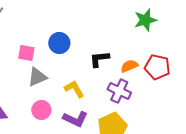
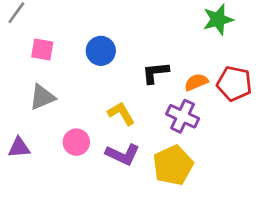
pink square: (26, 53) -> (42, 49), moved
gray triangle: (37, 77) -> (42, 97), moved

